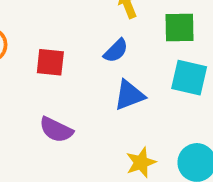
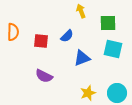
blue semicircle: (116, 51) -> (67, 36), moved

